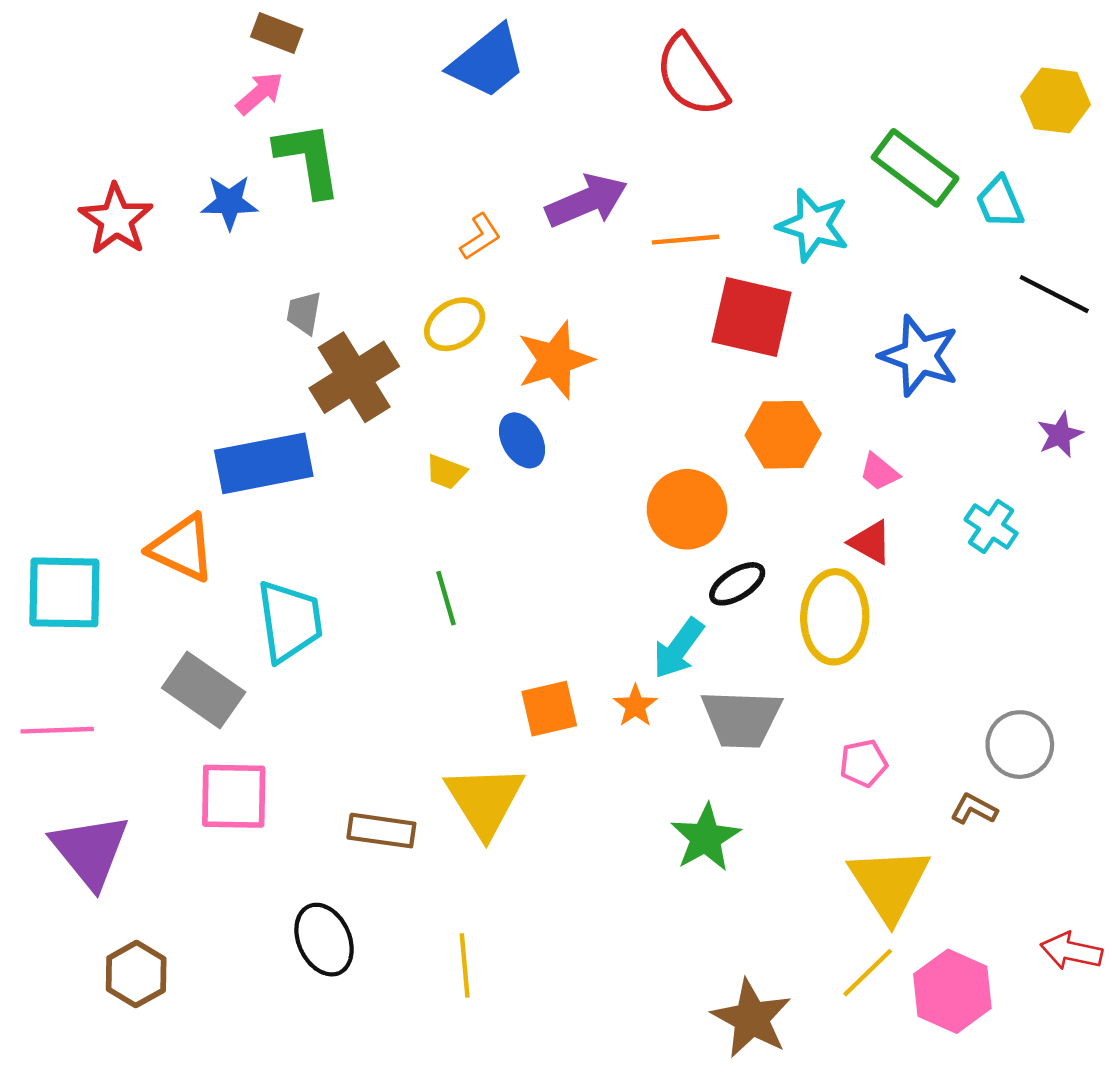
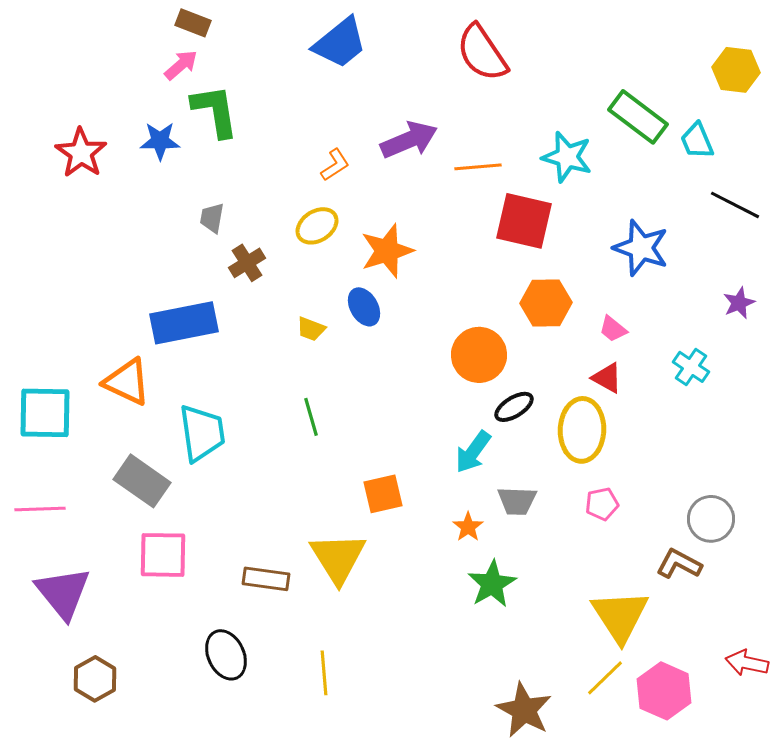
brown cross: (354, 377) -> (247, 263), size x0.6
orange star: (635, 706) -> (468, 527), moved
gray trapezoid: (741, 719) -> (517, 501), size x0.7
pink pentagon: (863, 763) -> (602, 504), moved
brown L-shape: (974, 809) -> (679, 564), size x1.4

